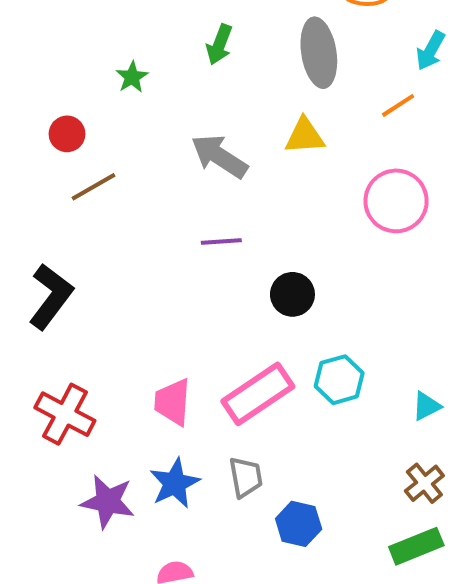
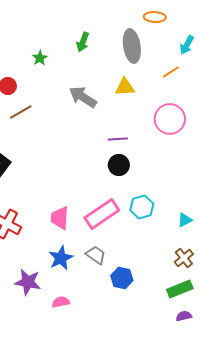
purple line: (221, 242) -> (118, 139), moved
gray trapezoid: (246, 477) -> (96, 255), turned -45
purple star: (108, 502) -> (28, 282), moved

